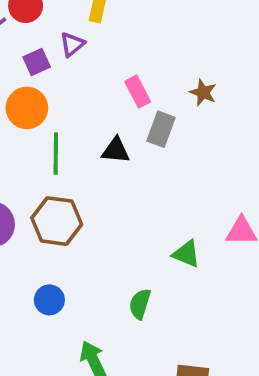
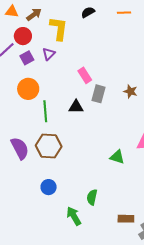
purple square: (37, 62) -> (27, 58), moved
brown star: (203, 92) -> (130, 91), moved
green semicircle: (140, 304) -> (92, 197), moved

